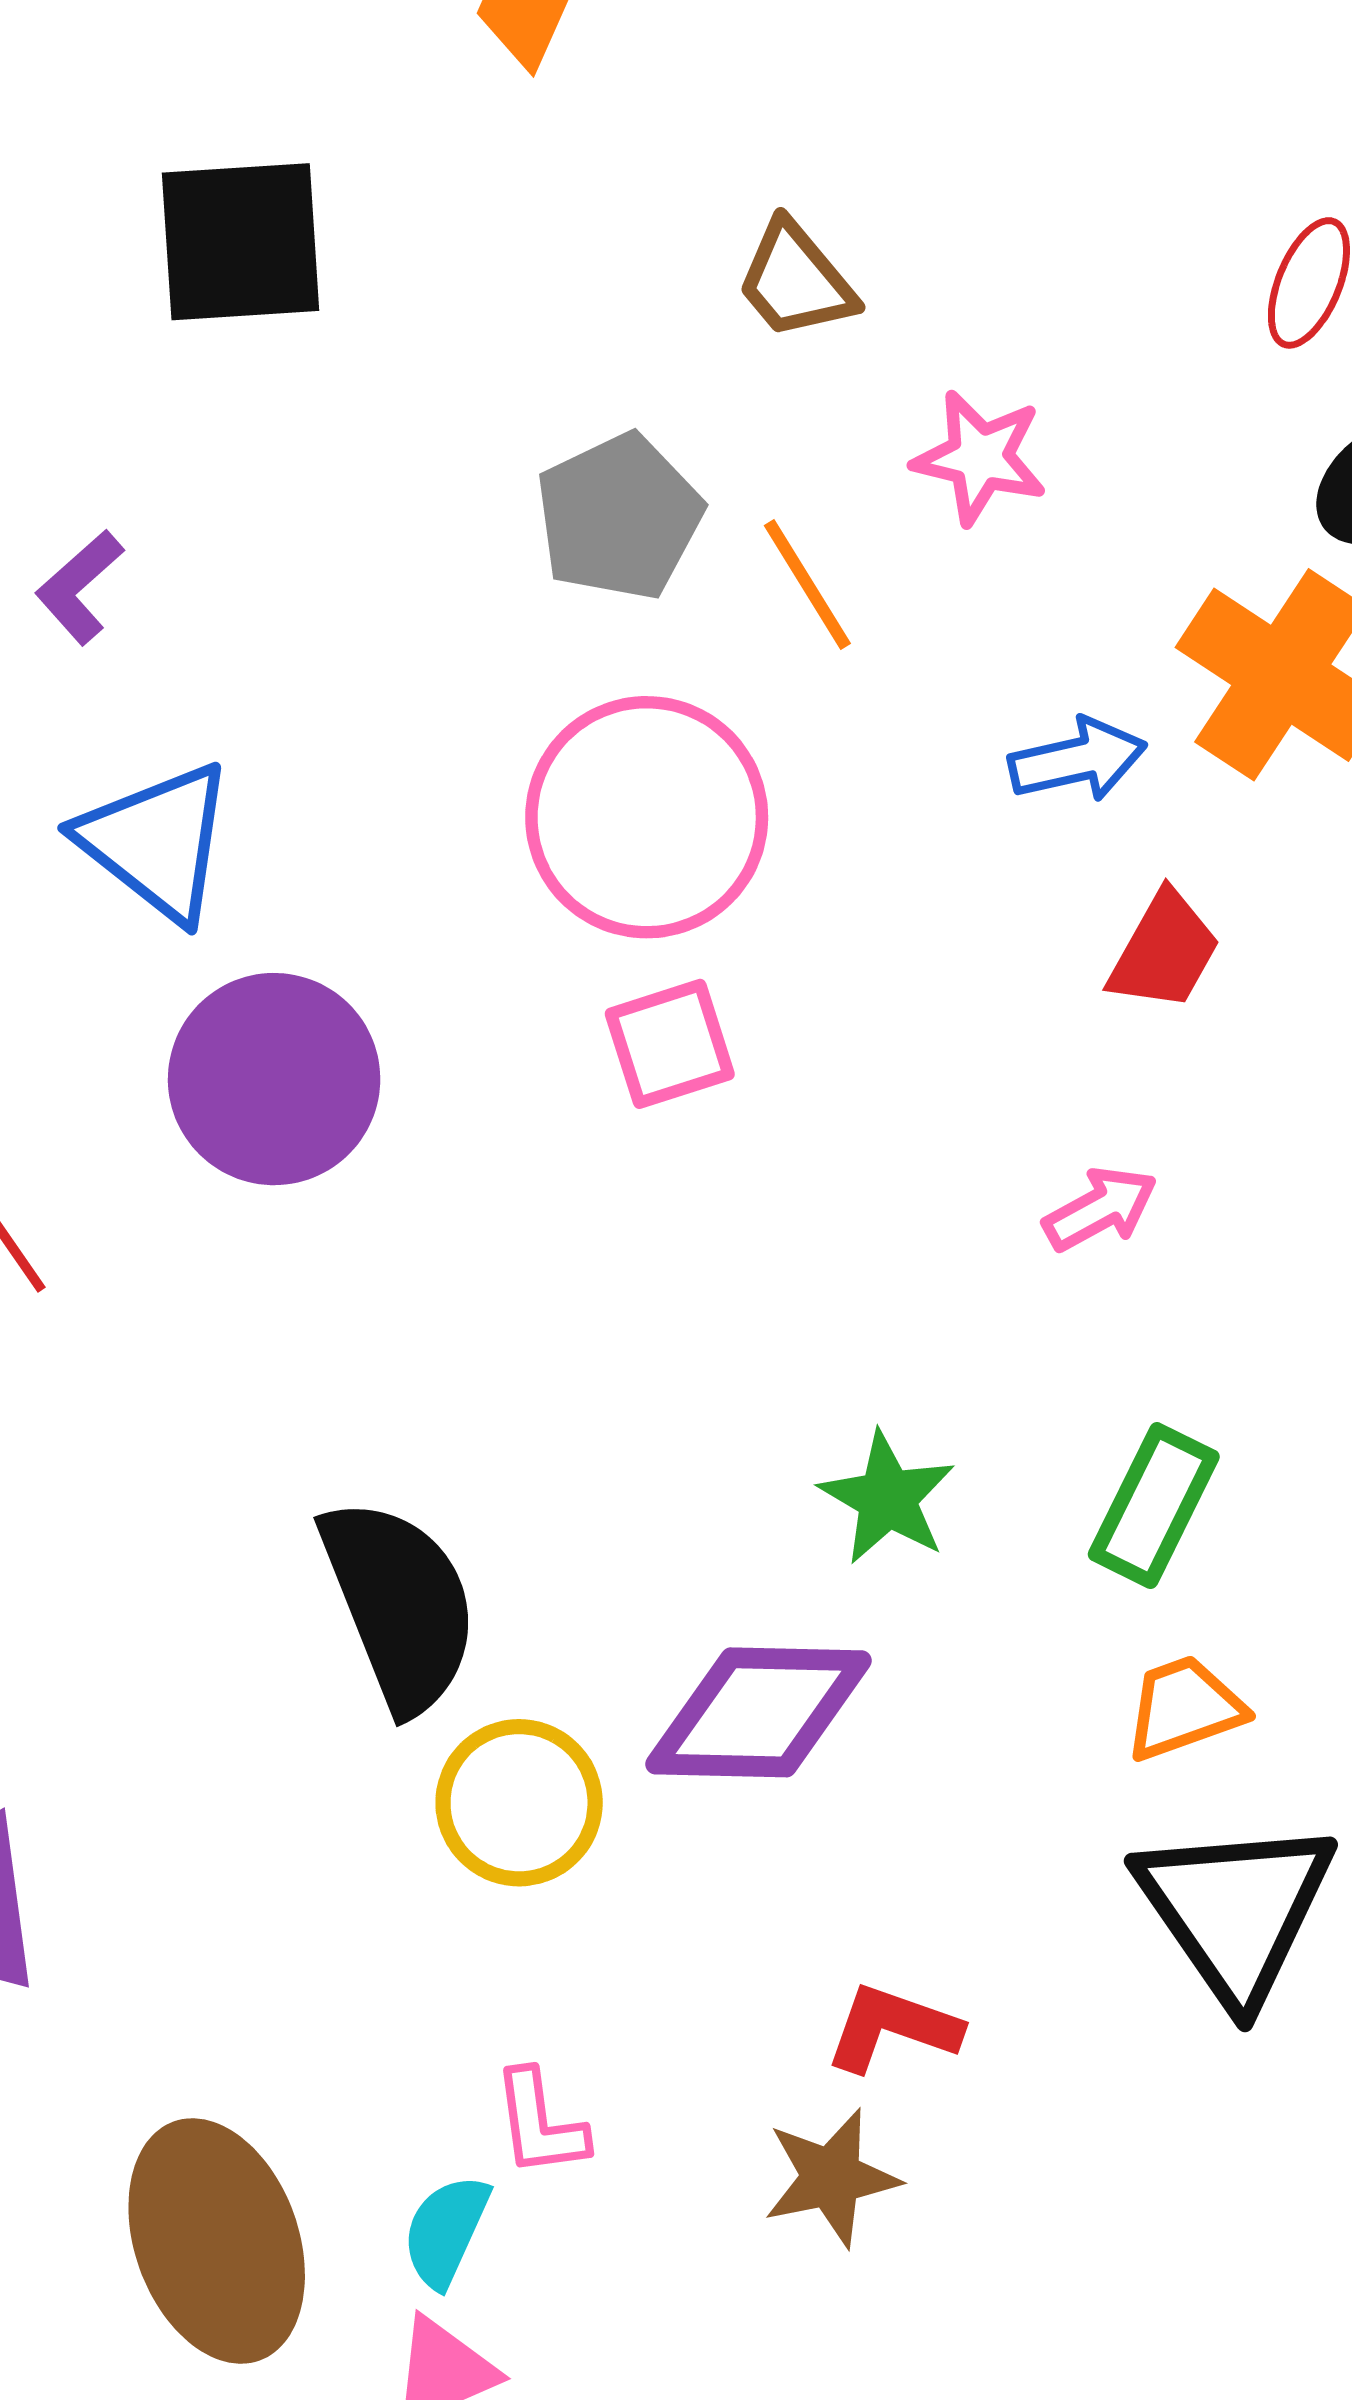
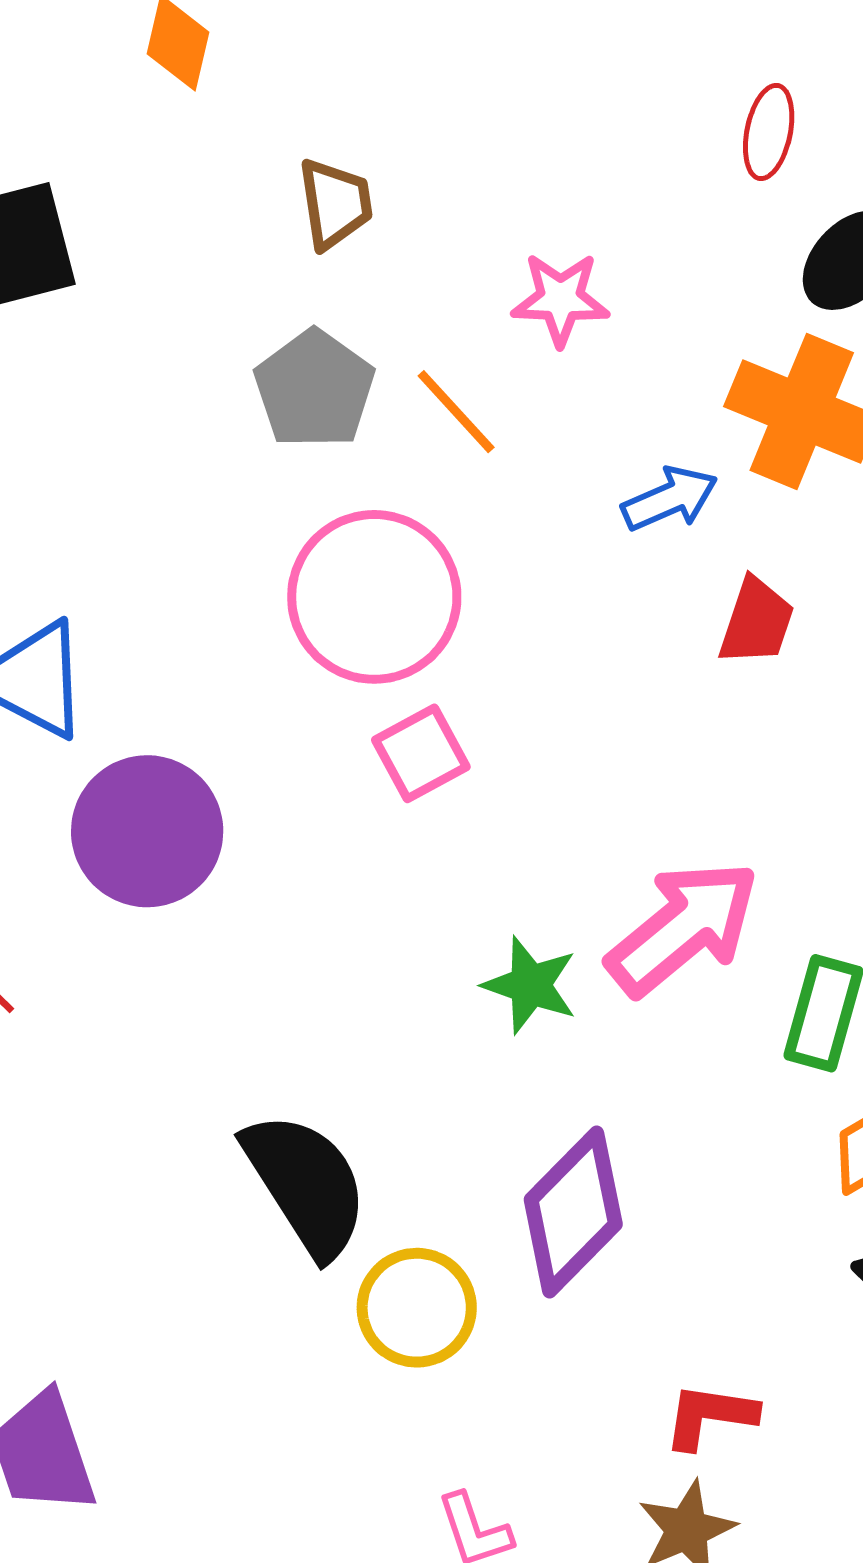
brown trapezoid: (796, 281) -> (335, 204), moved, turned -138
pink arrow: (1100, 1209) -> (683, 928), moved, size x2.0
green star: (887, 1498) -> (530, 985), moved
purple diamond: (759, 1712) -> (573, 1212), turned -36

